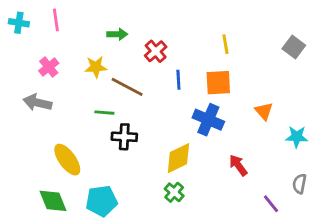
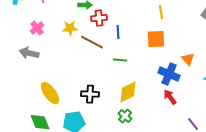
red cross: (156, 51) -> (99, 18), moved, turned 35
blue line: (178, 80) -> (118, 32), moved
green line: (104, 113) -> (120, 60), moved
blue cross: (208, 120) -> (169, 74), moved
black cross: (124, 137) -> (90, 94), moved

